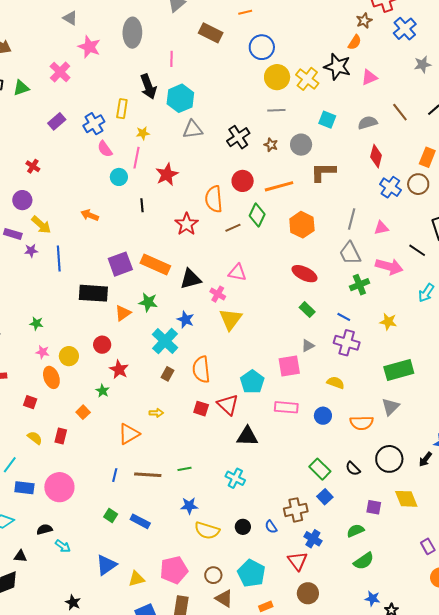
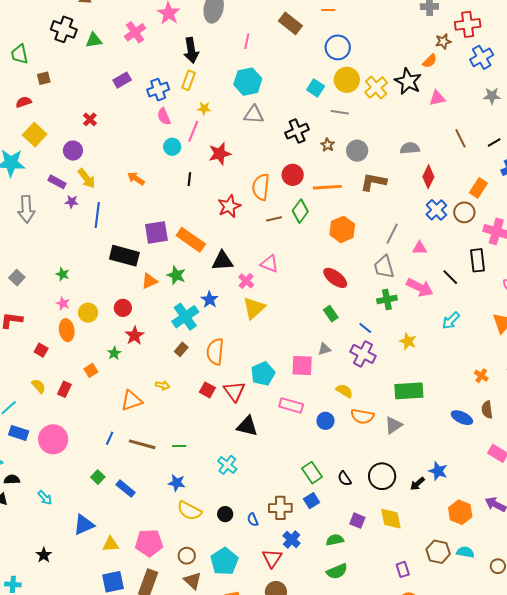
black arrow: (148, 87) -> (191, 50), moved
cyan square: (327, 120) -> (316, 88), moved
gray semicircle: (368, 123) -> (410, 148), moved
orange semicircle: (362, 423) -> (362, 416), moved
black semicircle: (45, 529) -> (12, 479), moved

